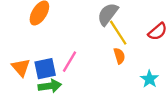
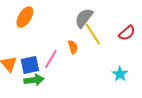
orange semicircle: (119, 56) -> (73, 47), moved

